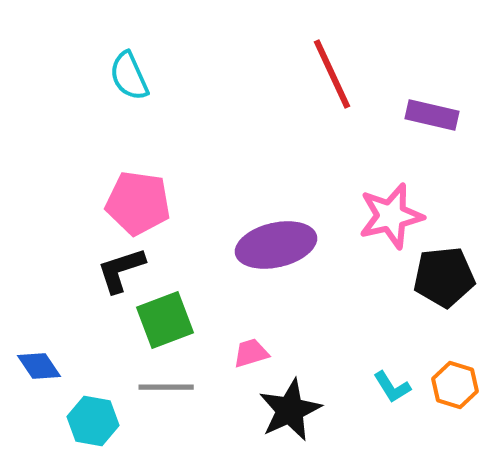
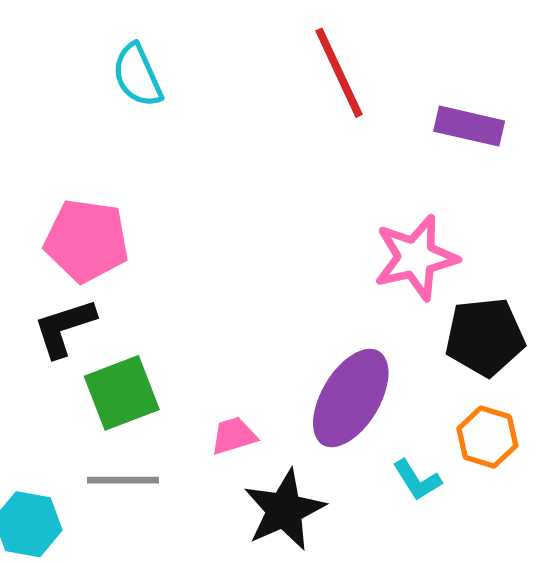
cyan semicircle: (129, 76) -> (137, 75), moved
purple ellipse: (276, 245) -> (351, 398), moved, turned -46
orange hexagon: (455, 385) -> (487, 437), moved

